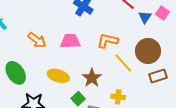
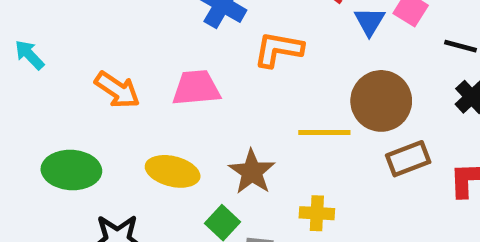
orange L-shape: (107, 41) -> (278, 49), moved
yellow line: (123, 63) -> (324, 133), turned -45
green ellipse: (16, 73) -> (71, 170), turned -50

